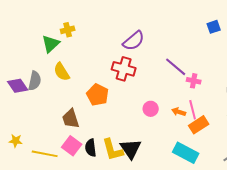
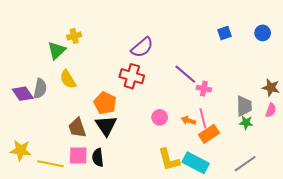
yellow star: (16, 141) -> (21, 150), size x1.5
pink square: (72, 146) -> (78, 155), turned -36
black triangle: (131, 149) -> (106, 126), moved
yellow L-shape: (113, 150) -> (169, 160), moved

